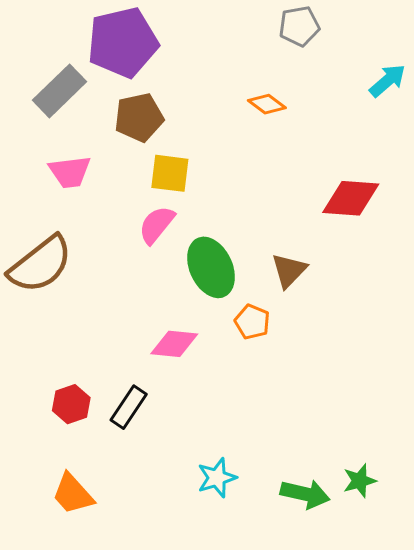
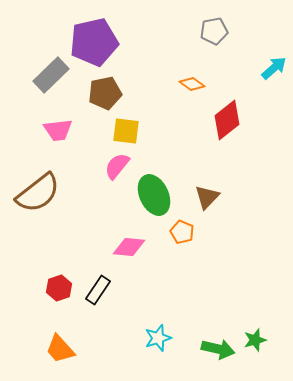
red diamond: (351, 198) -> (227, 120), moved, turned -42

